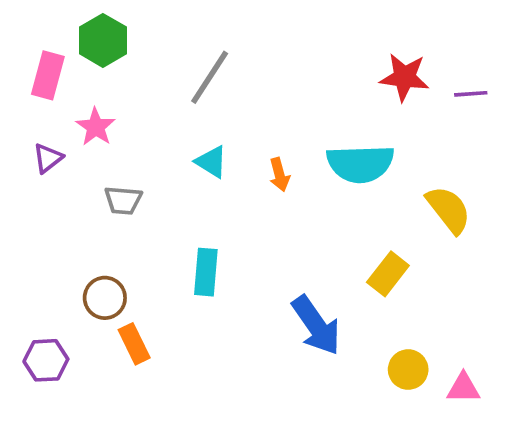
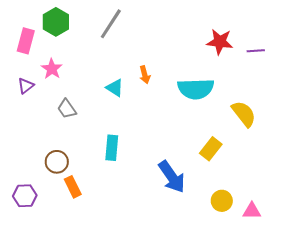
gray line: (210, 77) -> (111, 24), moved
orange arrow: (279, 175) -> (145, 75), moved
gray trapezoid: (123, 200) -> (67, 109), turned 50

